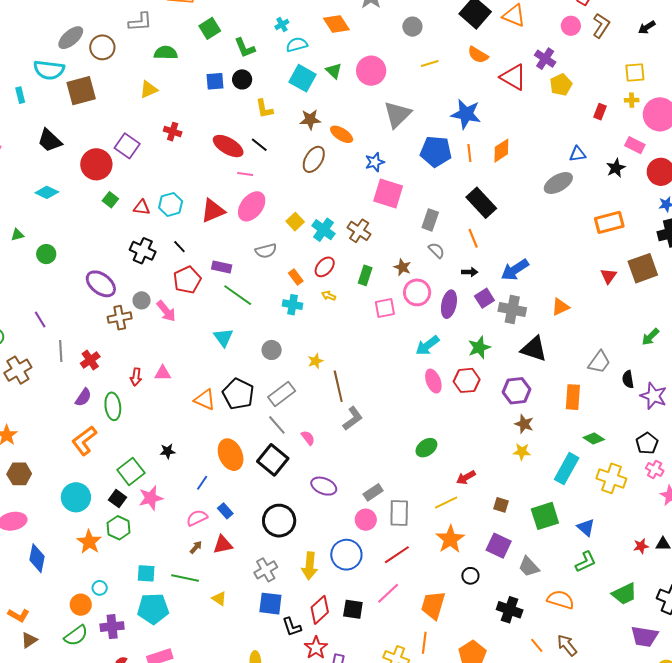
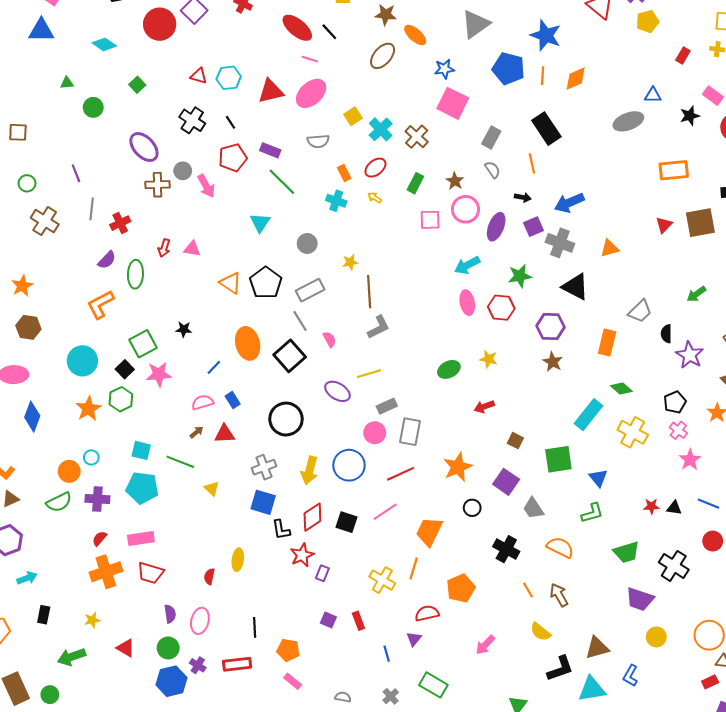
green square: (110, 200) -> (137, 85), moved
brown cross: (18, 370) -> (45, 221), turned -36
yellow star: (522, 452) -> (489, 359), moved
yellow line: (446, 502) -> (369, 374), moved

